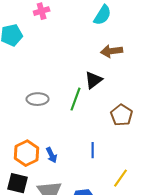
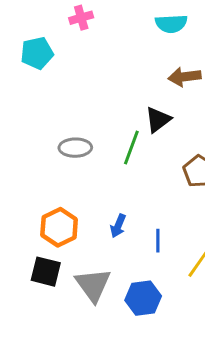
cyan semicircle: (103, 15) -> (171, 24), turned 55
blue line: (93, 150) -> (158, 241), moved
blue arrow: (52, 155) -> (118, 226), moved, turned 49

